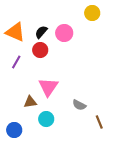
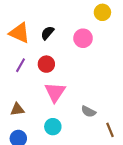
pink circle: (64, 33) -> (83, 38), moved
red circle: (40, 50) -> (46, 64), moved
brown triangle: (30, 102) -> (17, 109), moved

